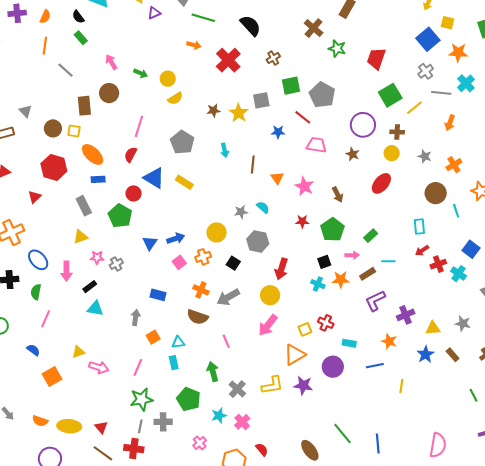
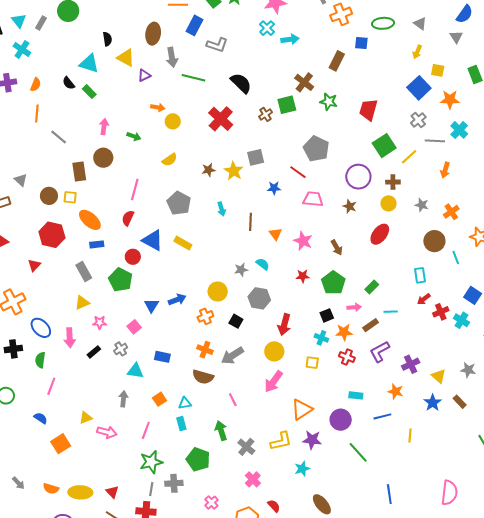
green rectangle: (81, 38) -> (89, 92), moved
orange arrow: (194, 45) -> (158, 107), moved
pink arrow: (111, 62) -> (104, 127), turned 42
yellow circle: (168, 79) -> (173, 121), moved
green square: (291, 86) -> (287, 105), moved
pink square: (179, 262) -> (134, 327), moved
gray cross: (116, 264) -> (121, 349), moved
cyan triangle: (95, 308) -> (135, 371), moved
gray arrow: (136, 317) -> (123, 399), moved
red cross: (326, 323) -> (347, 357), moved
yellow triangle: (433, 328) -> (439, 376), turned 49
yellow square: (305, 329) -> (312, 363), moved, turned 32
cyan star: (219, 415) -> (302, 469), moved
green line: (342, 433) -> (358, 452), moved

